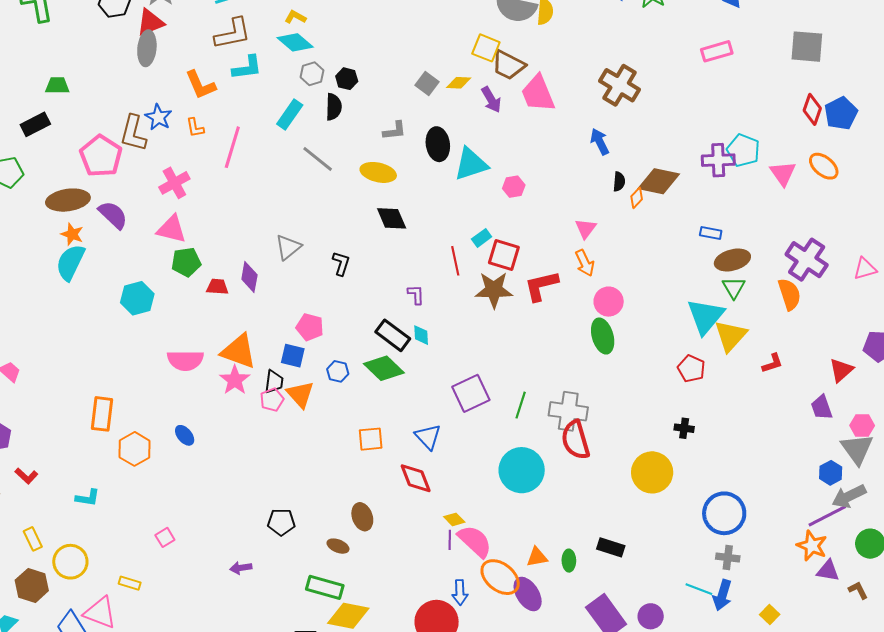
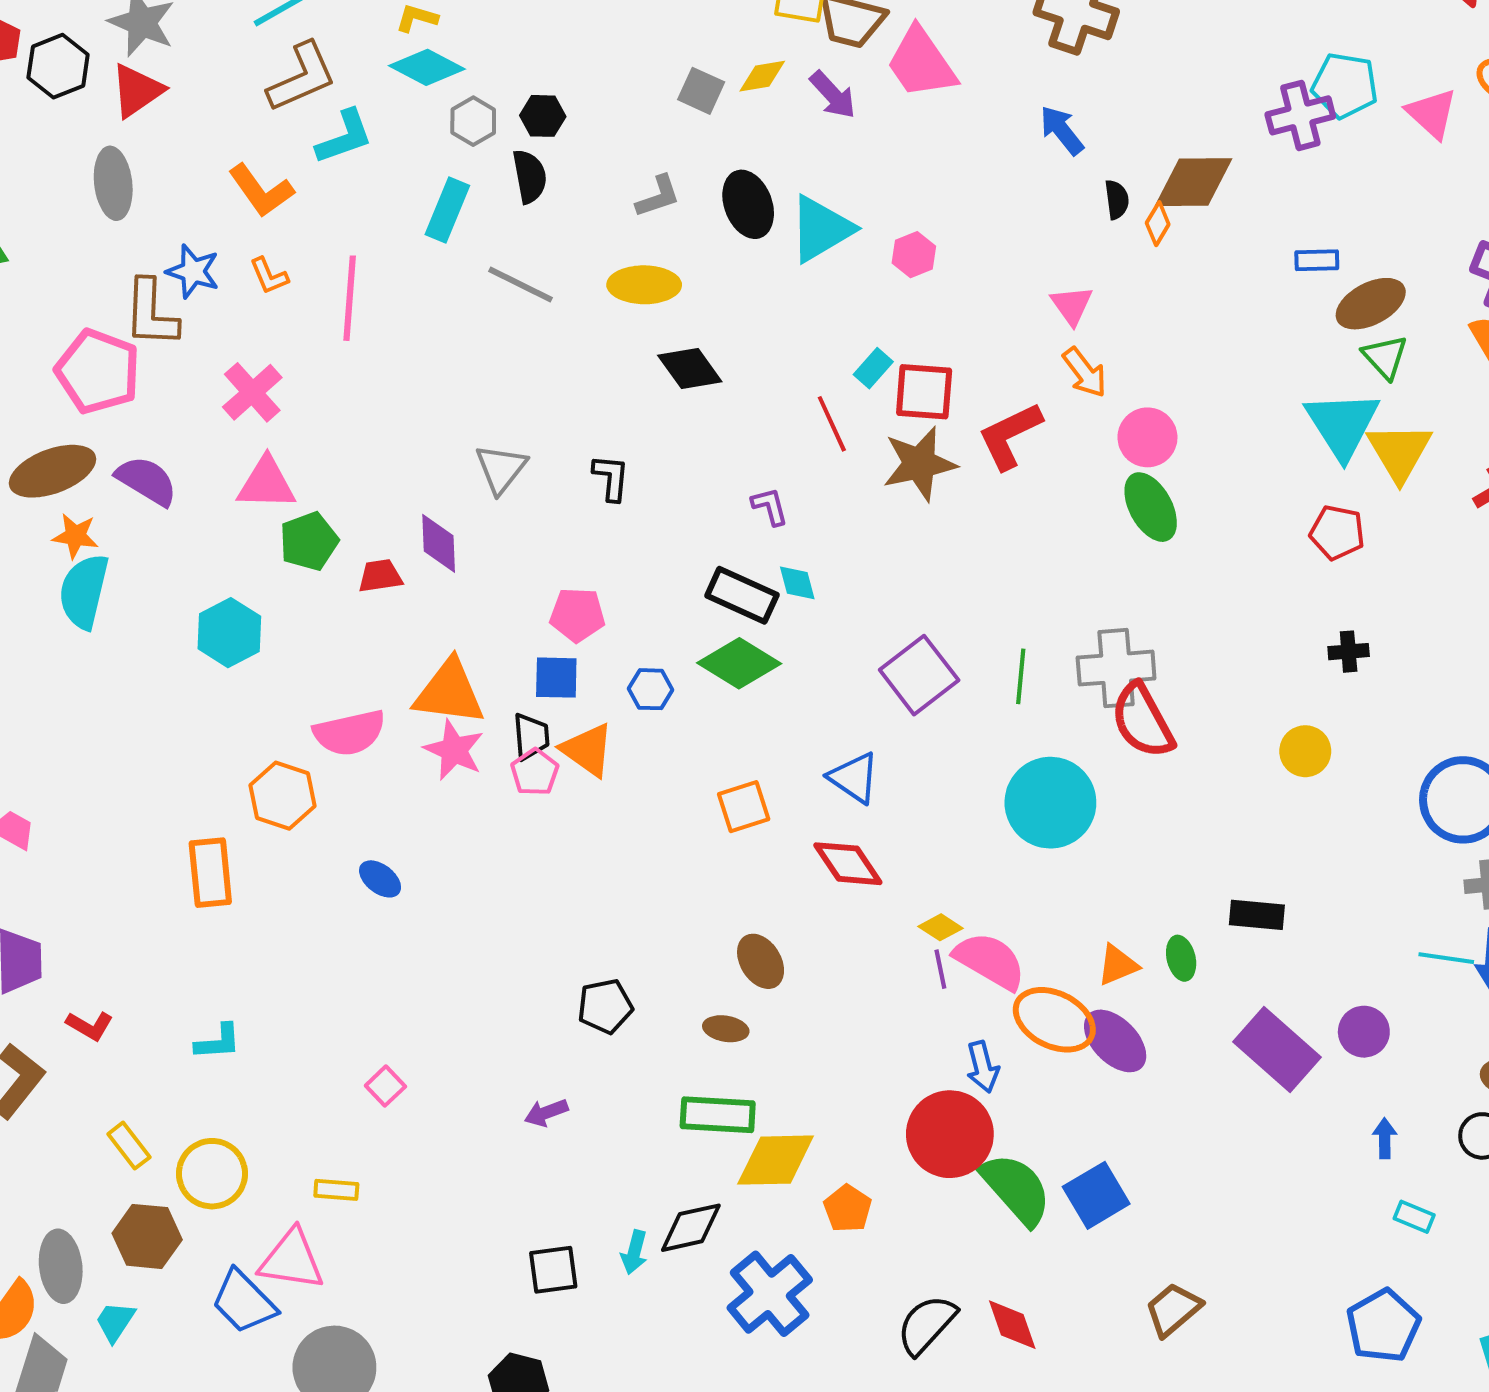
gray ellipse: (147, 48) -> (113, 183), moved
orange hexagon: (135, 449) -> (283, 796), moved
yellow circle: (652, 472) -> (1305, 751), size x0.6

